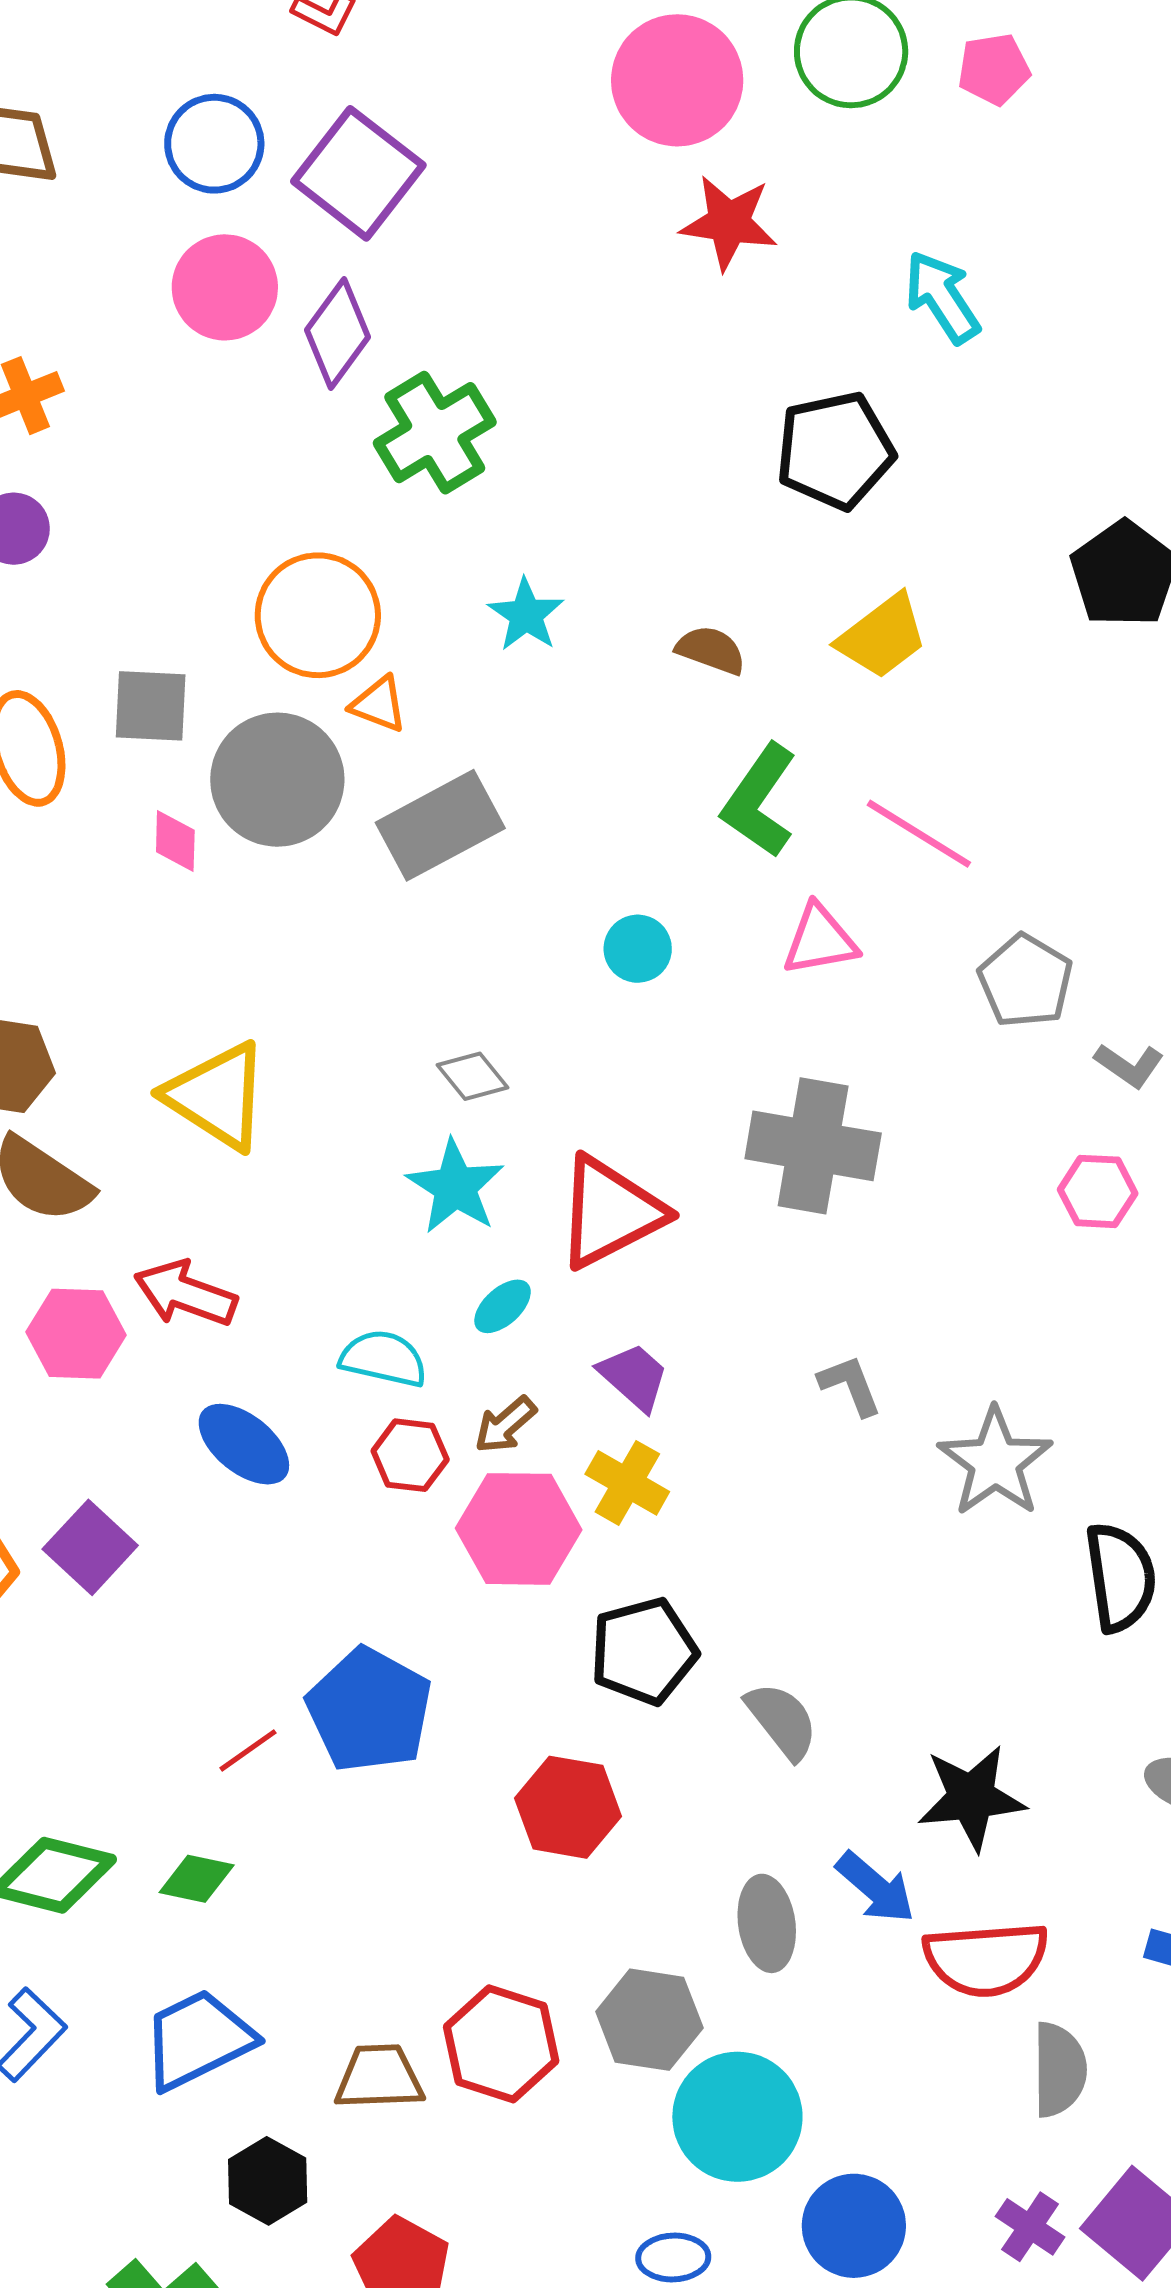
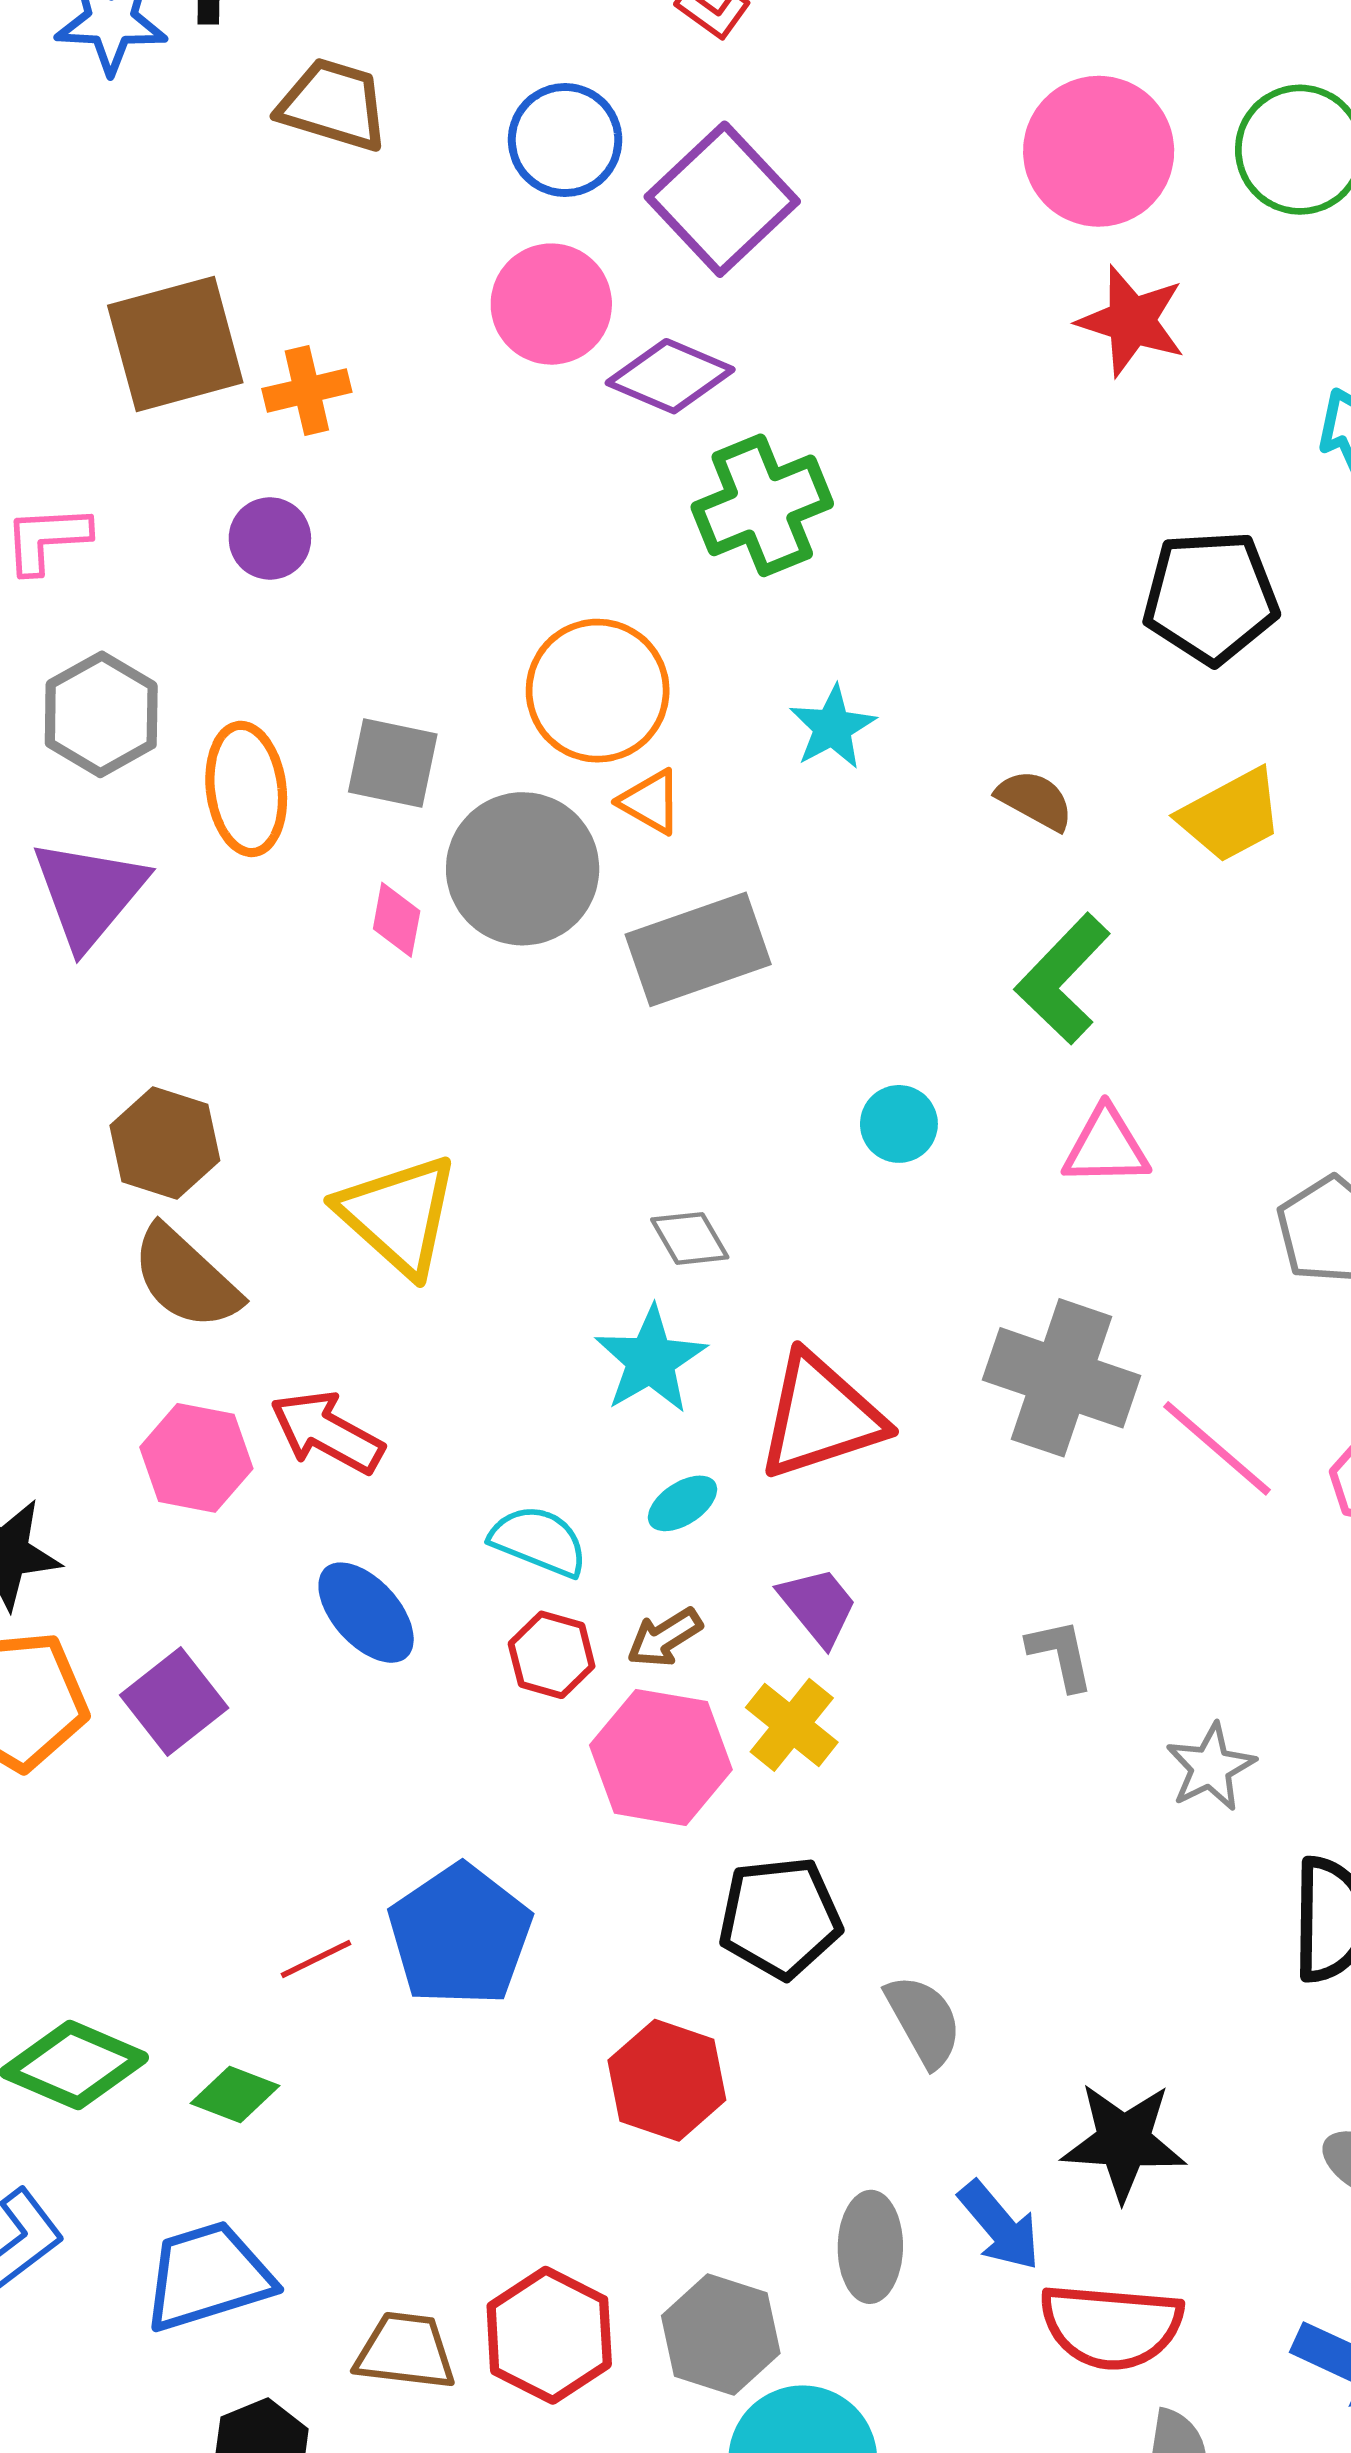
purple diamond: (337, 334) -> (670, 376), turned 68
pink line: (919, 834) -> (1217, 1448), moved
gray star: (995, 1462) -> (1211, 1767), size x0.7

